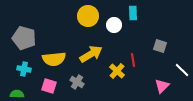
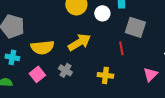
gray square: (160, 46) -> (135, 27), moved, size x1.5
yellow cross: (117, 71) -> (105, 75), moved, turned -35
pink square: (49, 86) -> (37, 74), turned 35

